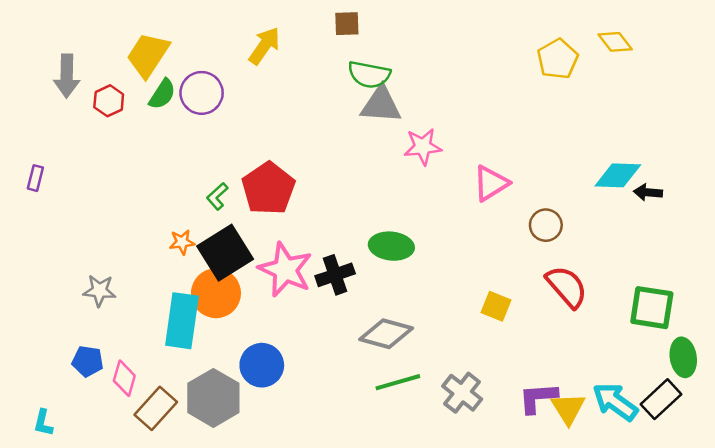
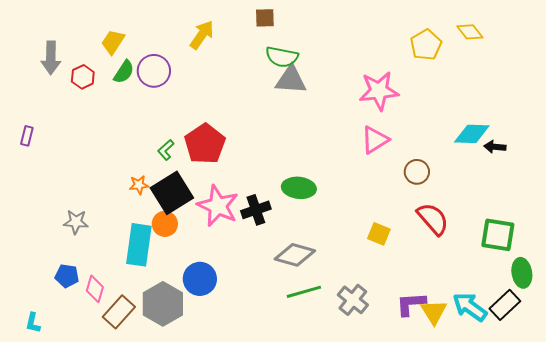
yellow trapezoid: (148, 55) -> (113, 42), size x0.7
pink star: (423, 147) -> (379, 91), moved, size x1.4
orange circle: (216, 293) -> (165, 224), size x0.7

